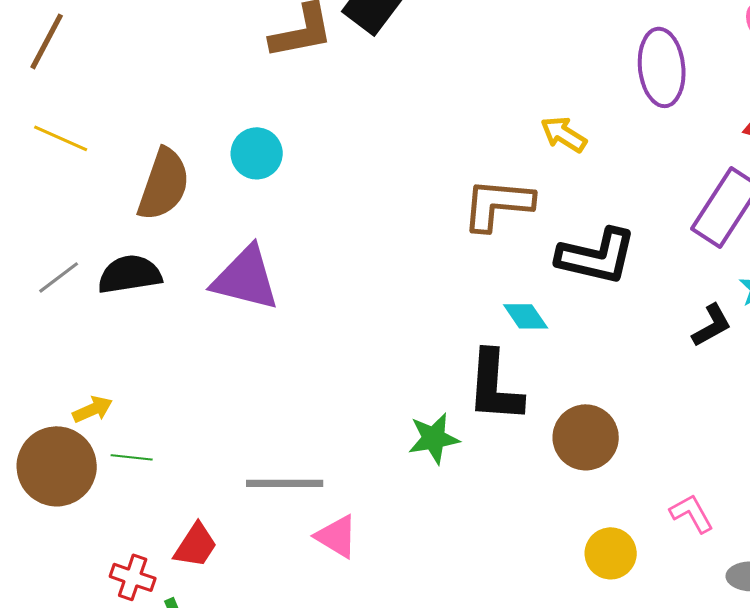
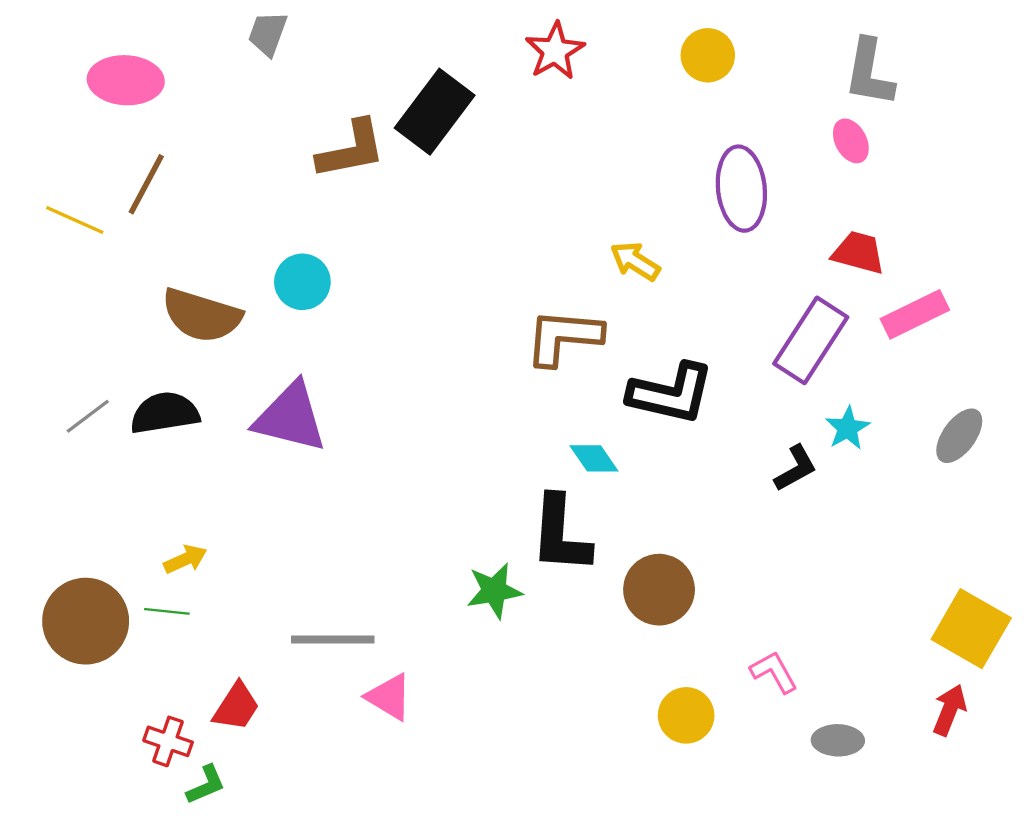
brown line: (47, 41) -> (146, 184), moved
yellow line: (61, 138) -> (75, 220), moved
brown semicircle: (164, 184) -> (202, 315), turned 88
yellow arrow: (93, 409) -> (185, 559), moved

